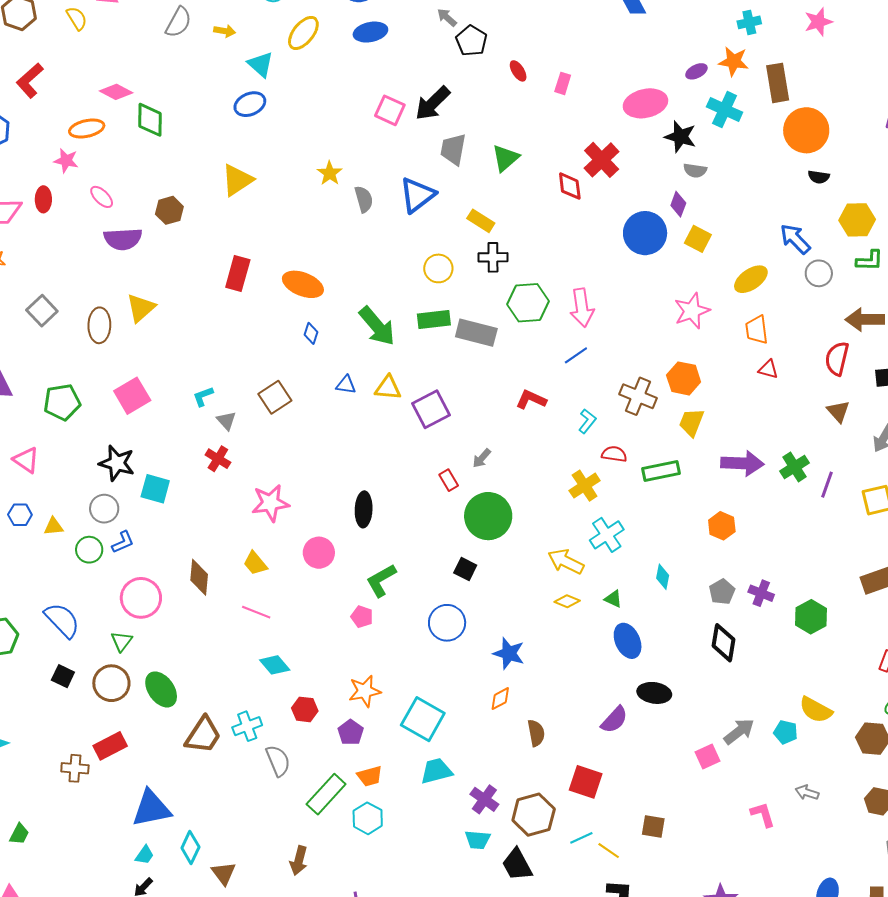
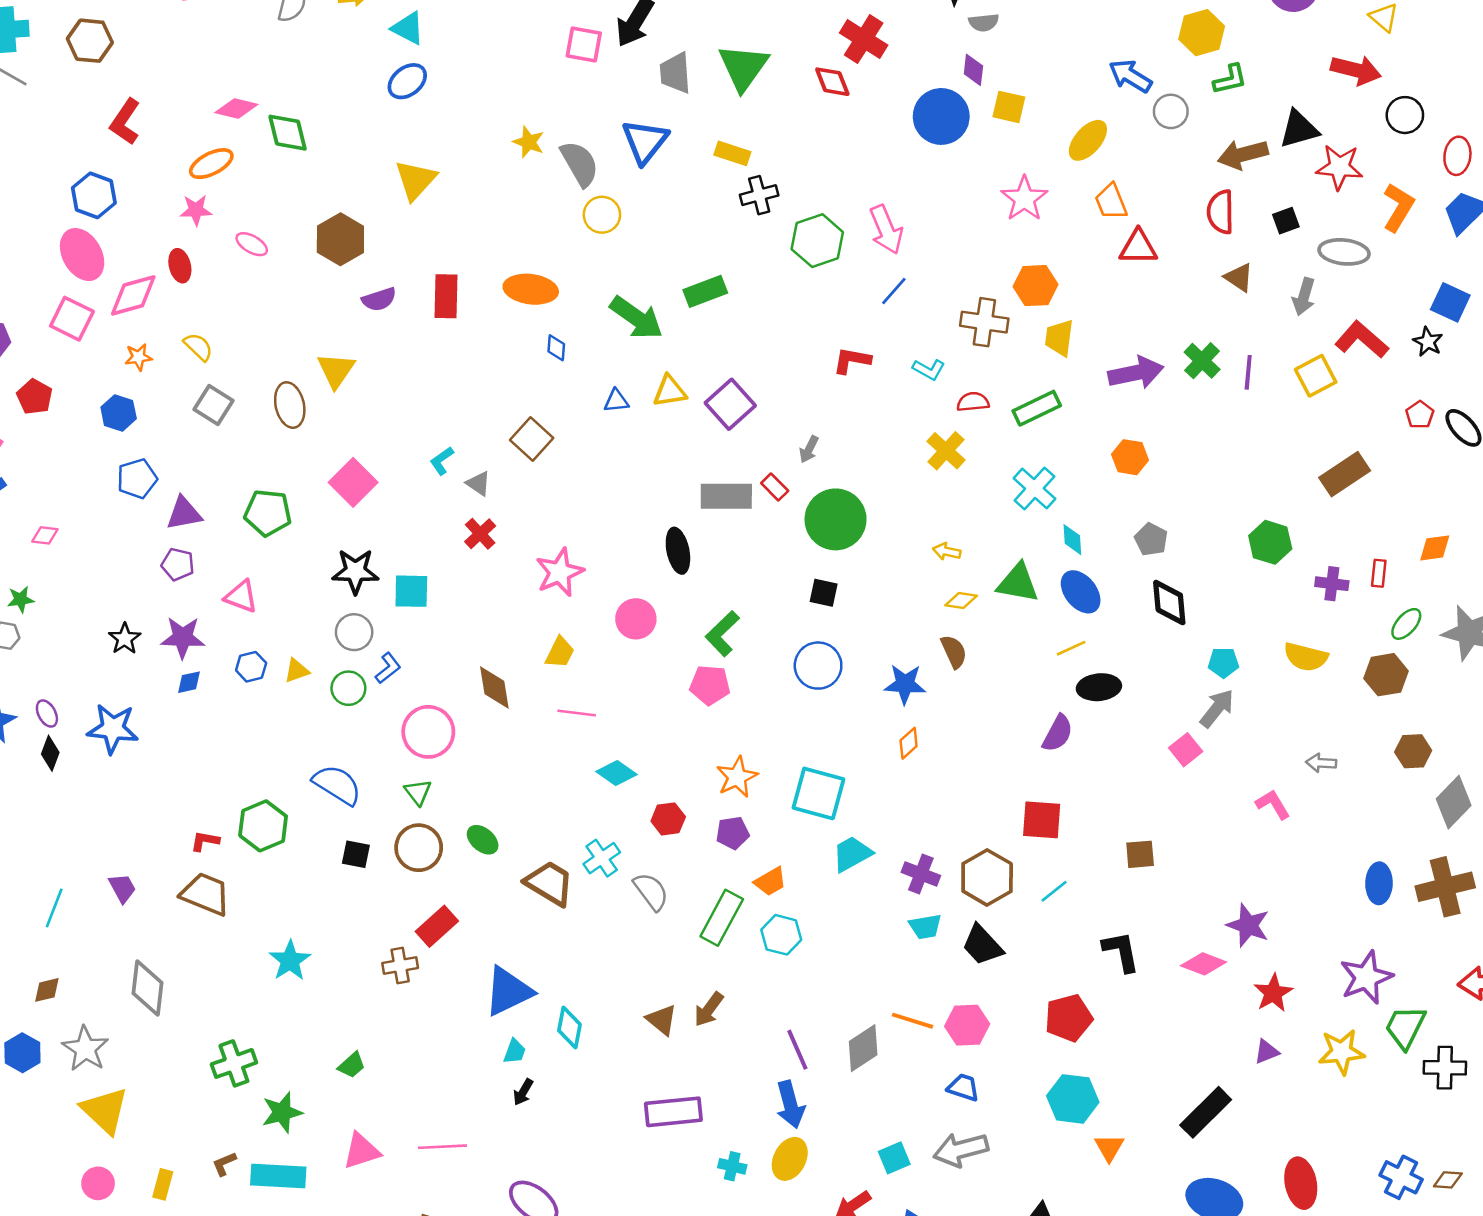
yellow semicircle: (77, 18) -> (198, 347), moved
green triangle: (506, 158) -> (743, 67), size x1.4
gray semicircle: (364, 199) -> (580, 164), size x1.4
brown hexagon: (169, 210) -> (340, 239), size x1.4
purple semicircle: (123, 239) -> (379, 299), moved, size x0.7
yellow circle: (438, 268) -> (602, 215), moved
gray rectangle: (476, 333) -> (726, 496), moved
red triangle: (768, 369) -> (1138, 247), size x1.5
green pentagon: (62, 402) -> (268, 513), turned 30
cyan L-shape: (587, 421) -> (929, 369), turned 95
red cross: (218, 459) -> (480, 534), turned 30
cyan cross: (607, 535) -> (1034, 488), moved
yellow arrow: (566, 562) -> (947, 551), size x0.6
yellow trapezoid: (255, 563) -> (560, 652), turned -100
purple cross: (761, 593) -> (1332, 584), moved
green triangle: (613, 599) -> (1018, 583), size x1.8
pink pentagon: (362, 617) -> (710, 685), size x1.4
blue ellipse: (628, 641) -> (1081, 592), moved
green ellipse: (161, 689) -> (483, 840), size x0.7
purple pentagon: (351, 732) -> (733, 833), turned -30
cyan pentagon: (786, 732) -> (1223, 663), moved
brown semicircle: (536, 733) -> (954, 652), moved
brown trapezoid: (203, 735) -> (550, 883), turned -78
green trapezoid: (19, 834) -> (352, 1065), turned 35
yellow line: (609, 851) -> (1071, 648), moved, turned -45
brown arrow: (299, 861) -> (709, 1009), turned 36
brown triangle: (224, 873) -> (662, 1020), moved

